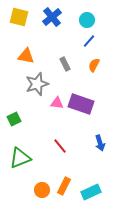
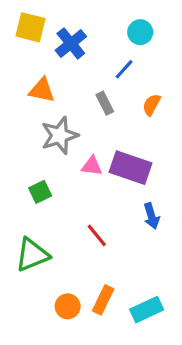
blue cross: (52, 17) -> (71, 43), moved
blue line: (89, 41) -> (124, 69), moved
green square: (14, 119) -> (40, 192), moved
blue arrow: (100, 143) -> (151, 216), moved

